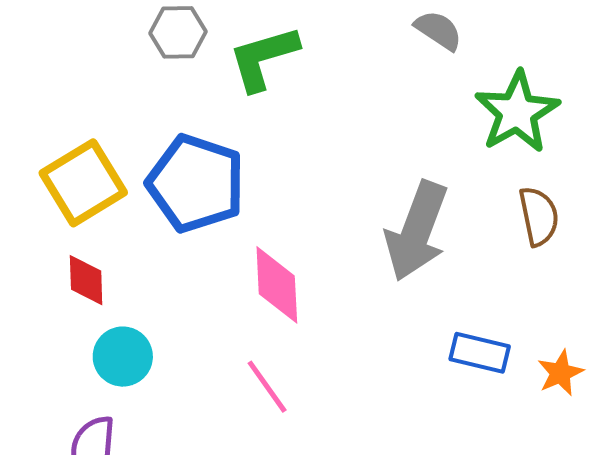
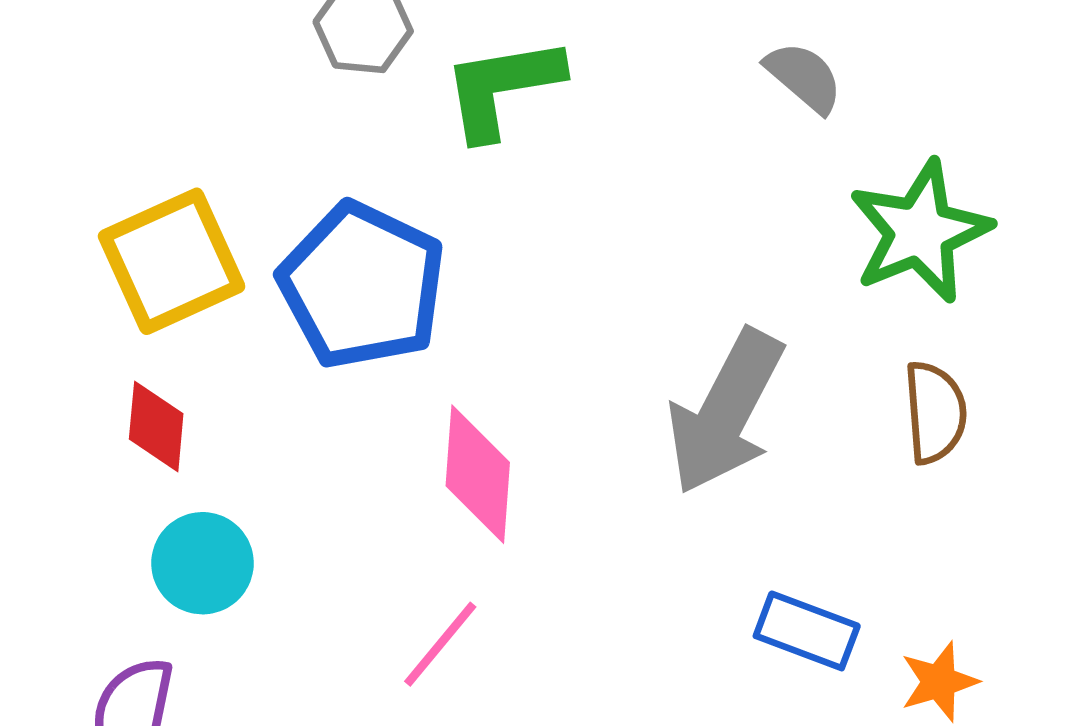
pink line: (267, 387) -> (440, 644), turned 68

